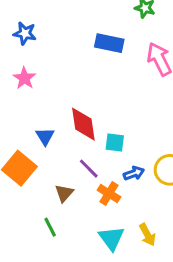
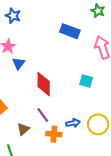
blue triangle: (45, 136) -> (19, 63), moved
cyan square: (115, 143) -> (86, 81), moved
orange cross: (109, 193) -> (54, 134), turned -35

